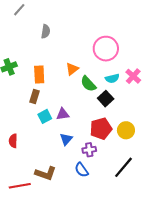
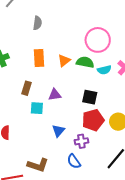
orange rectangle: (39, 74) -> (39, 58), moved
green semicircle: (88, 84) -> (85, 62), moved, turned 144
black square: (106, 99) -> (90, 97), moved, turned -35
purple triangle: (63, 114) -> (55, 95), moved
cyan square: (45, 116) -> (37, 108), turned 32

